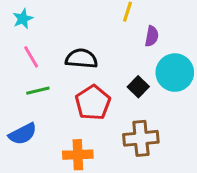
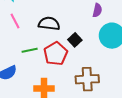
black square: (138, 87) -> (75, 40), moved
green line: (38, 91) -> (30, 50), moved

